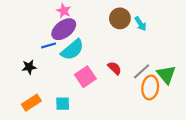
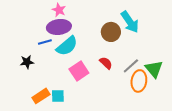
brown circle: (120, 18) -> (111, 32), moved
cyan arrow: (140, 24) -> (130, 22), size x1.6
purple ellipse: (64, 29) -> (59, 27), turned 30
orange rectangle: (31, 103) -> (41, 96), moved

